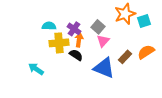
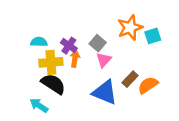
orange semicircle: (146, 52) -> (148, 85), moved
black semicircle: (76, 55) -> (53, 84), moved, size x1.5
cyan arrow: (36, 69) -> (39, 105), moved

